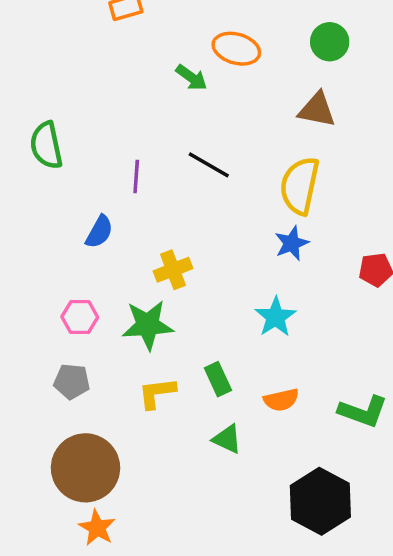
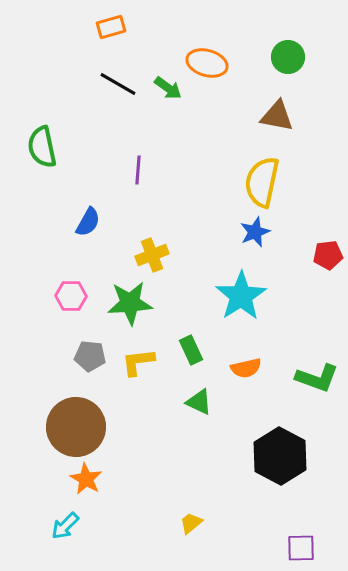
black line: (209, 165) -> (118, 84), moved
purple line: (136, 176) -> (138, 170), moved
cyan star: (276, 317) -> (241, 296), size x1.4
gray pentagon: (72, 381) -> (90, 356), moved

